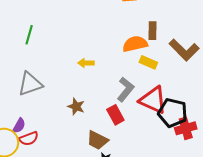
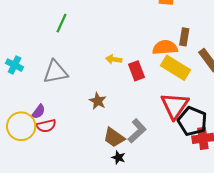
yellow rectangle: (148, 62) -> (176, 68), size x1.6
gray L-shape: (125, 89) -> (137, 131), moved
red triangle: (153, 100) -> (175, 106), turned 32
red rectangle: (115, 115) -> (136, 71), moved

